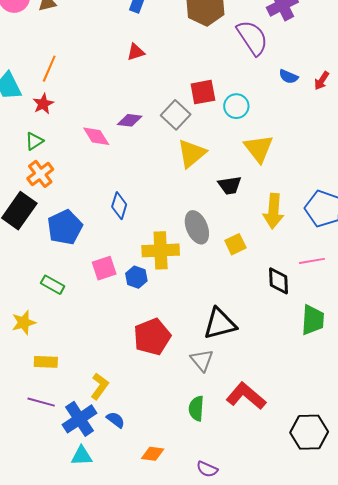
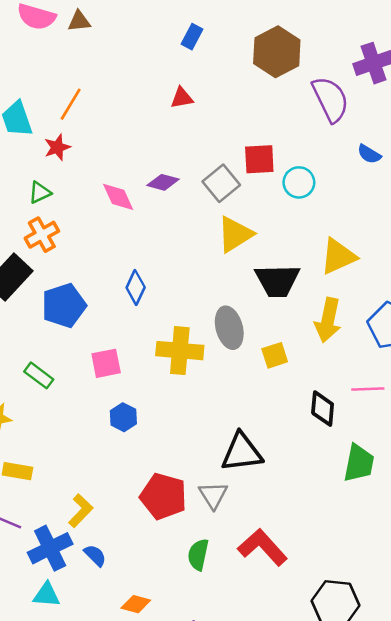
yellow triangle: (259, 148) -> (338, 256), moved, turned 36
black trapezoid: (230, 185) -> (277, 281), size x1.5
blue hexagon: (136, 277) -> (123, 417), moved
red pentagon: (152, 337) -> (164, 496), moved, turned 30

